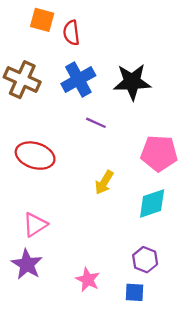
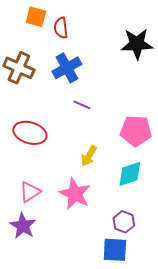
black star: (132, 82) -> (137, 44), moved
pink star: (88, 280) -> (75, 194), moved, size x1.5
blue square: (135, 292) -> (115, 250), size x1.5

